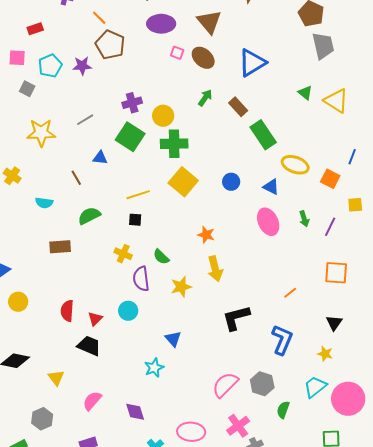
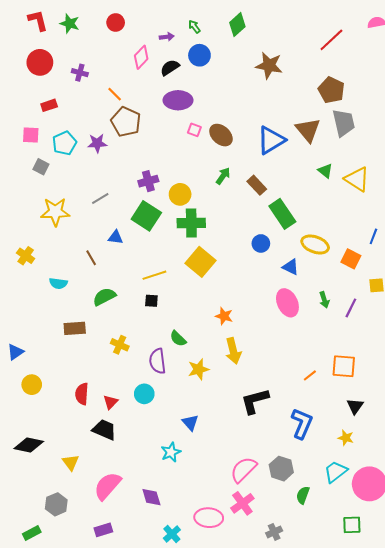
brown triangle: (209, 22) -> (308, 130), moved
blue circle: (231, 182) -> (261, 243), moved
yellow cross: (123, 254) -> (120, 345), moved
orange square: (336, 273) -> (344, 366), moved
pink semicircle: (92, 401) -> (107, 486), size x1.4
pink cross: (238, 426) -> (242, 503), moved

